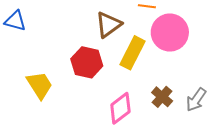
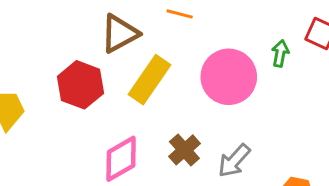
pink circle: (170, 33) -> (229, 77), moved

